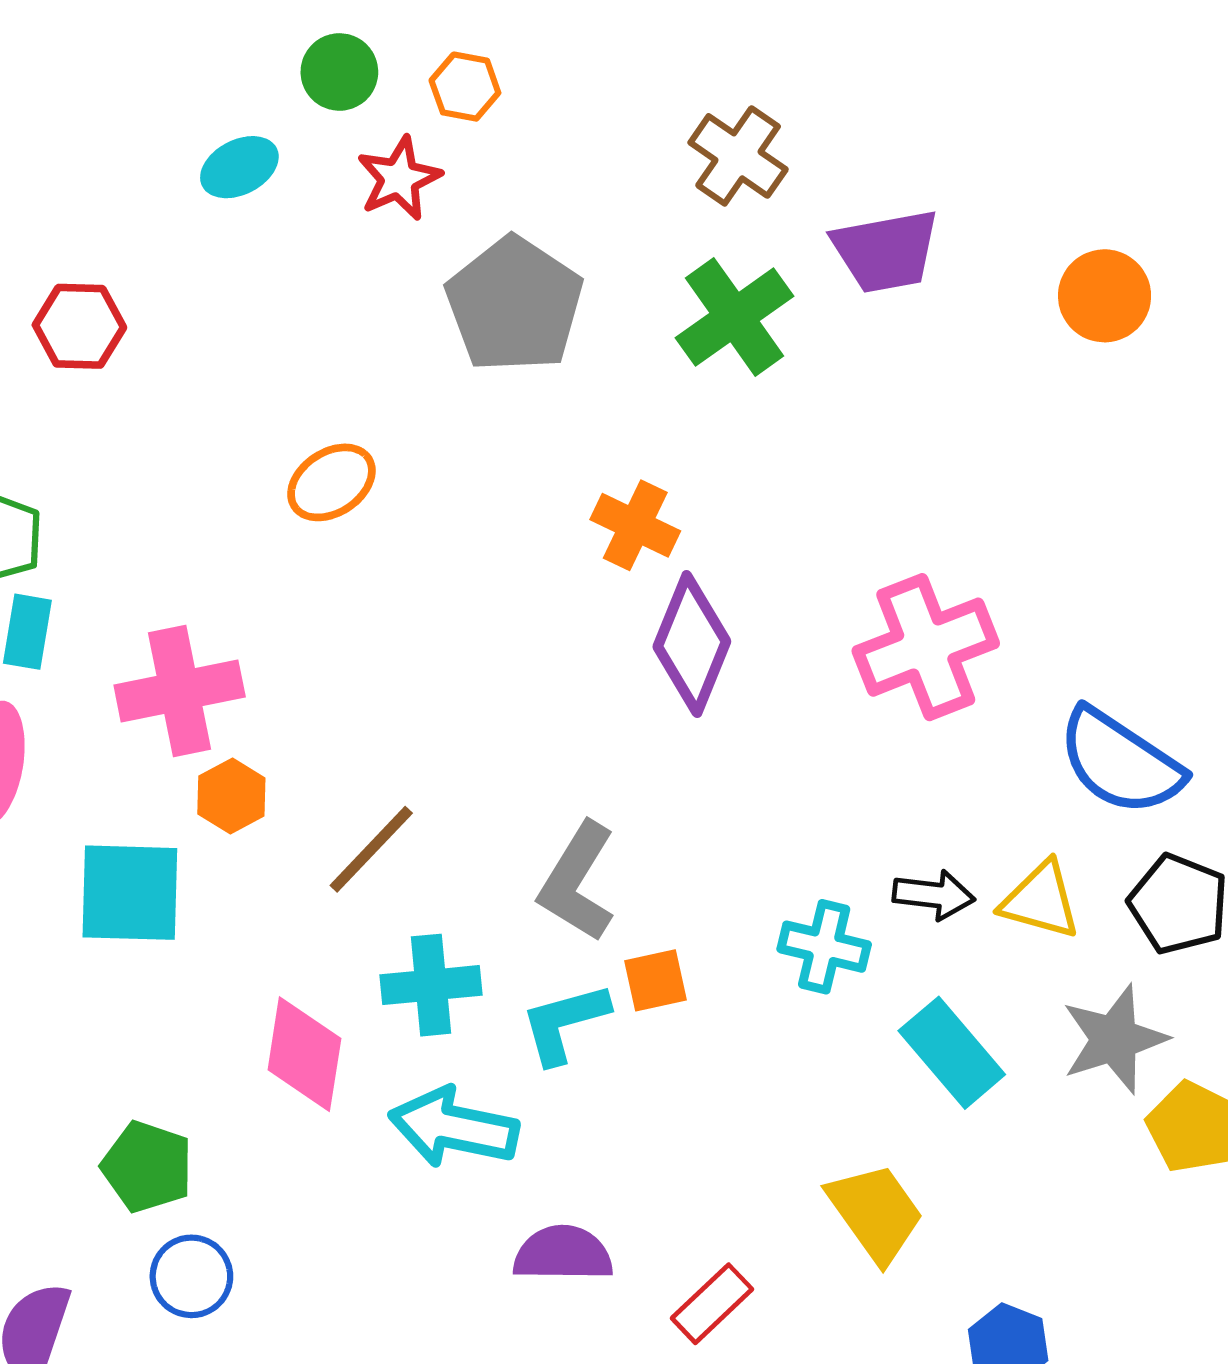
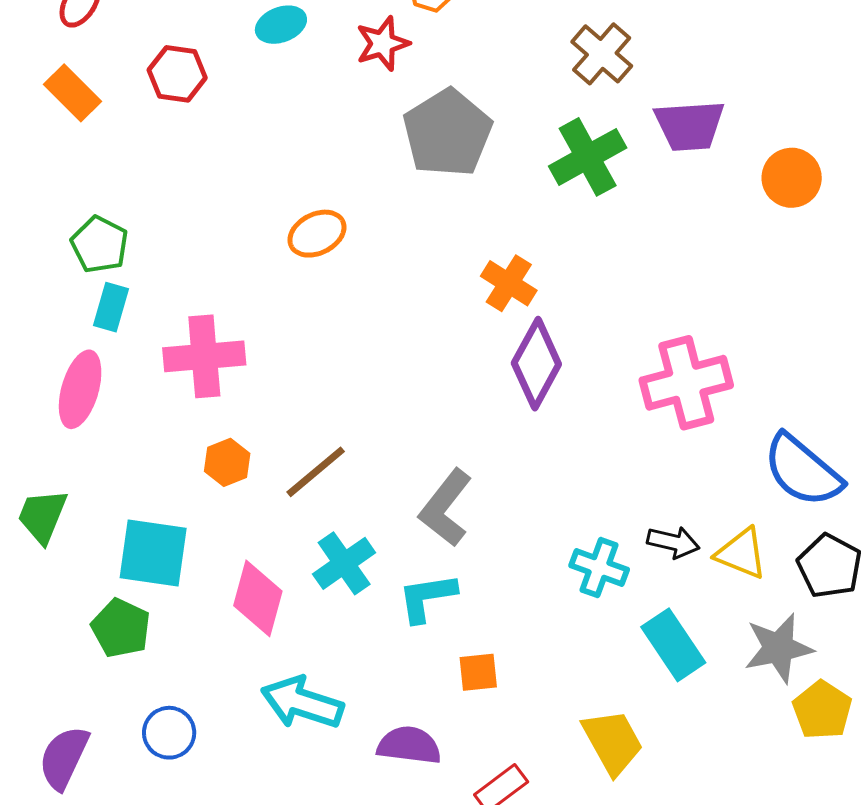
orange circle: (1105, 296) -> (792, 178), moved
red hexagon: (79, 326) -> (177, 74), moved
orange hexagon: (231, 796) -> (227, 462), moved
cyan square: (130, 893) -> (153, 553), moved
orange square: (656, 980) -> (478, 672), moved
cyan cross: (431, 985) -> (344, 563), turned -36
cyan arrow: (454, 1127) -> (302, 703), moved
green pentagon: (147, 1167) -> (121, 628), moved

